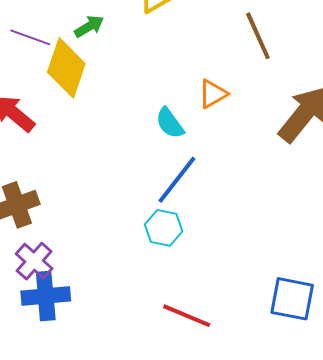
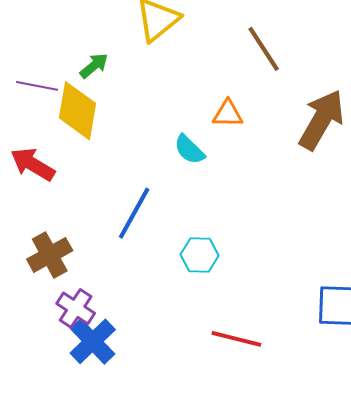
orange triangle: (213, 94) -> (228, 114), turned 40
blue line: (177, 180) -> (134, 213), moved
blue cross: (46, 296) -> (93, 341), turned -30

